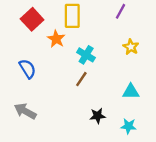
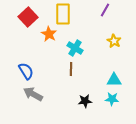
blue semicircle: (27, 69) -> (26, 71), moved
brown line: (81, 79) -> (71, 69), turned -32
gray arrow: (25, 111) -> (33, 94), moved
cyan star: (129, 126) -> (112, 99), moved

